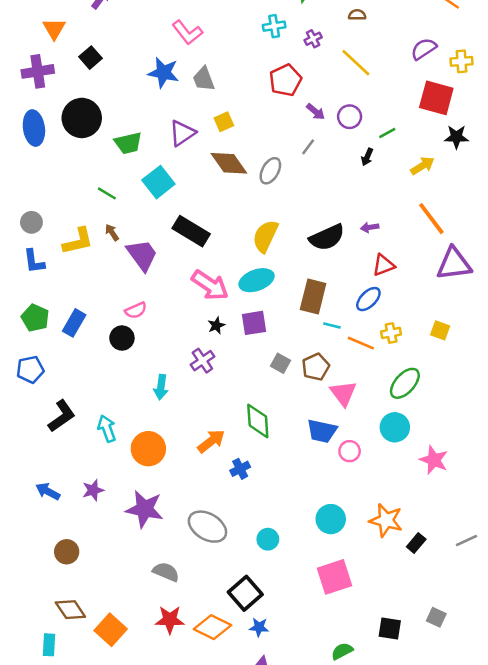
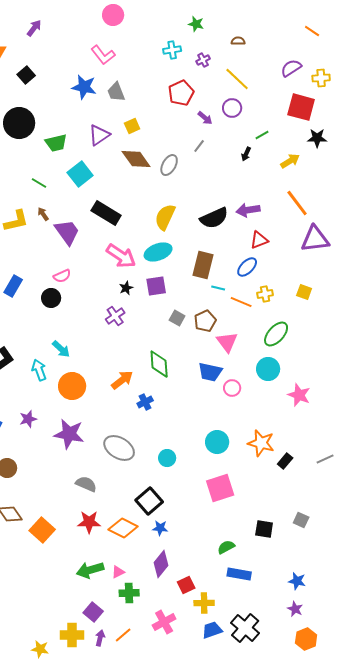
purple circle: (350, 117) -> (232, 108), moved
purple arrow: (370, 227) -> (248, 210), size x1.6
cyan arrow: (161, 387) -> (61, 349), moved, turned -54

